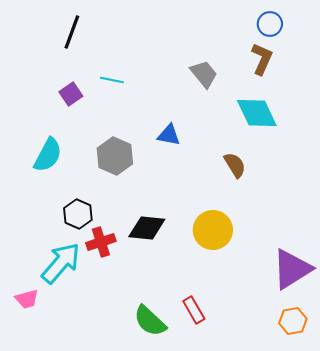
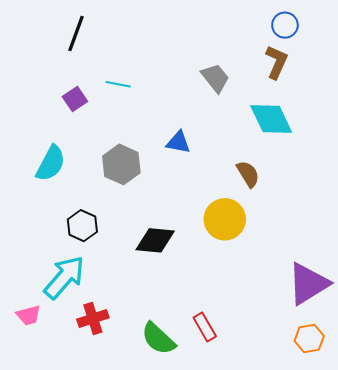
yellow circle: (213, 230) -> (225, 219), moved
red cross: (101, 242) -> (93, 319), moved

